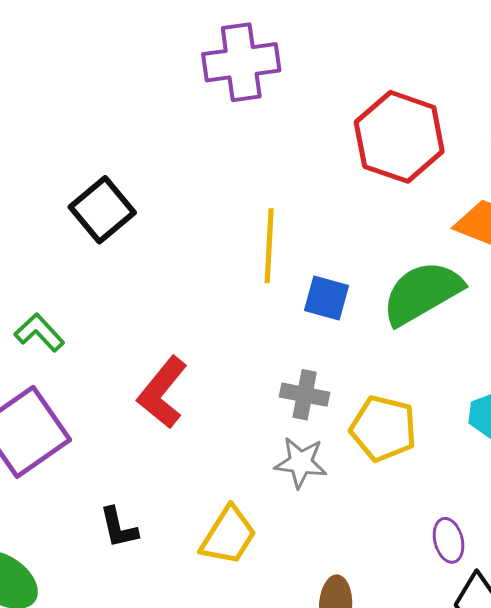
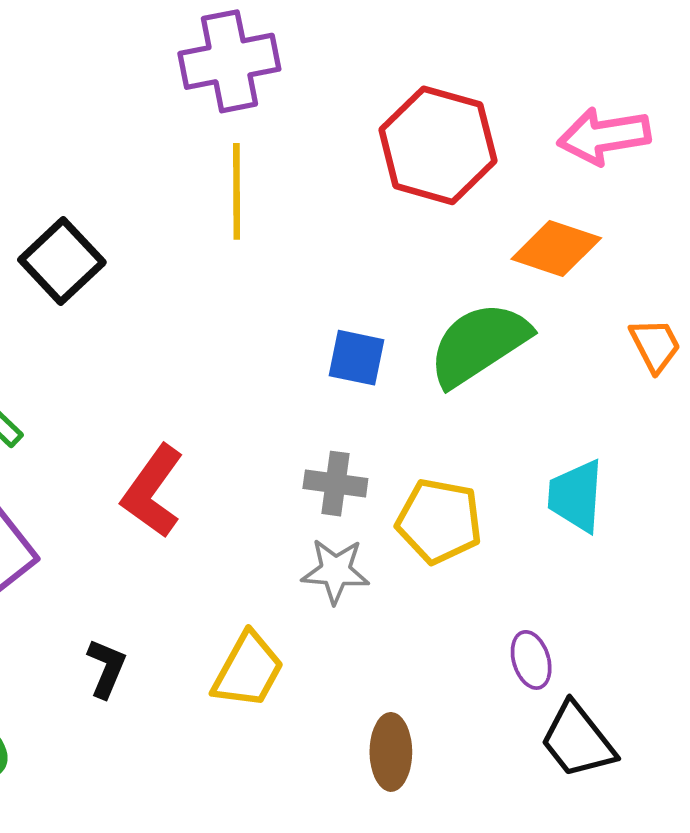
yellow line: (269, 246) -> (237, 191), moved
black L-shape: (119, 528) -> (106, 668), turned -141

